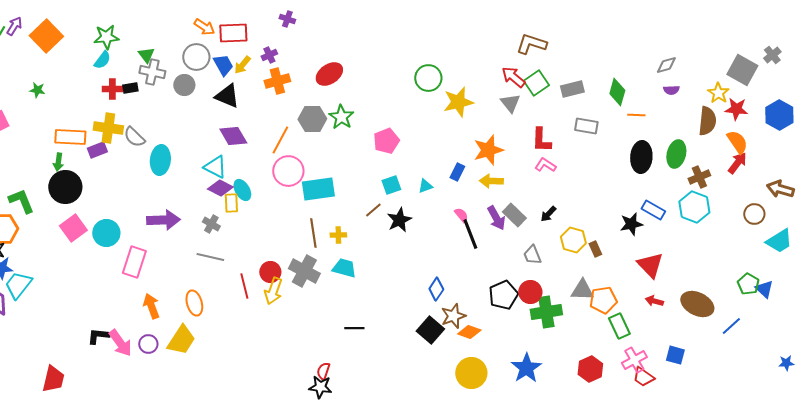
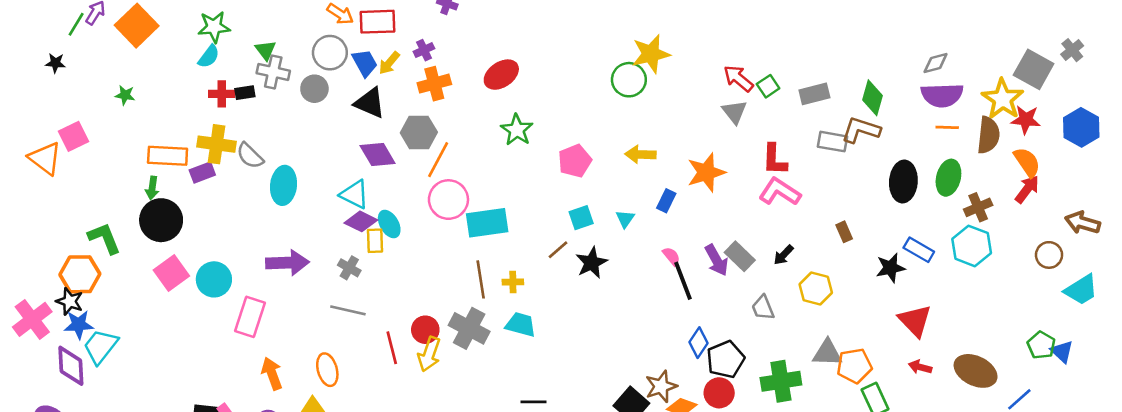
brown L-shape: (531, 44) -> (861, 130), moved
green square: (536, 83) -> (768, 86), size x0.7
purple semicircle: (671, 90) -> (942, 95), size x2.0
yellow star: (718, 93) -> (1003, 99), size x1.5
yellow star: (458, 102) -> (651, 54), moved
orange line: (636, 115) -> (947, 127), moved
gray hexagon: (312, 119) -> (419, 133), moved
pink L-shape: (545, 165) -> (780, 192), size x1.5
yellow arrow: (491, 181) -> (640, 154), moved
cyan triangle: (425, 186) -> (625, 219), turned -35
brown rectangle: (595, 249) -> (844, 232), moved
blue diamond: (436, 289) -> (698, 343), moved
red circle: (530, 292) -> (719, 393), moved

